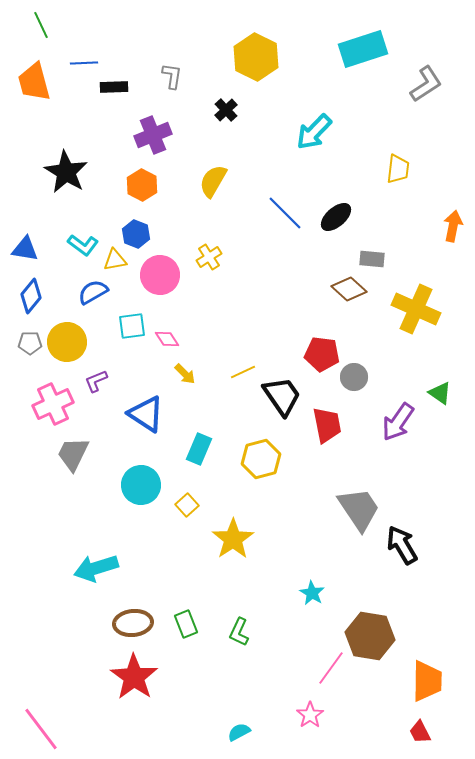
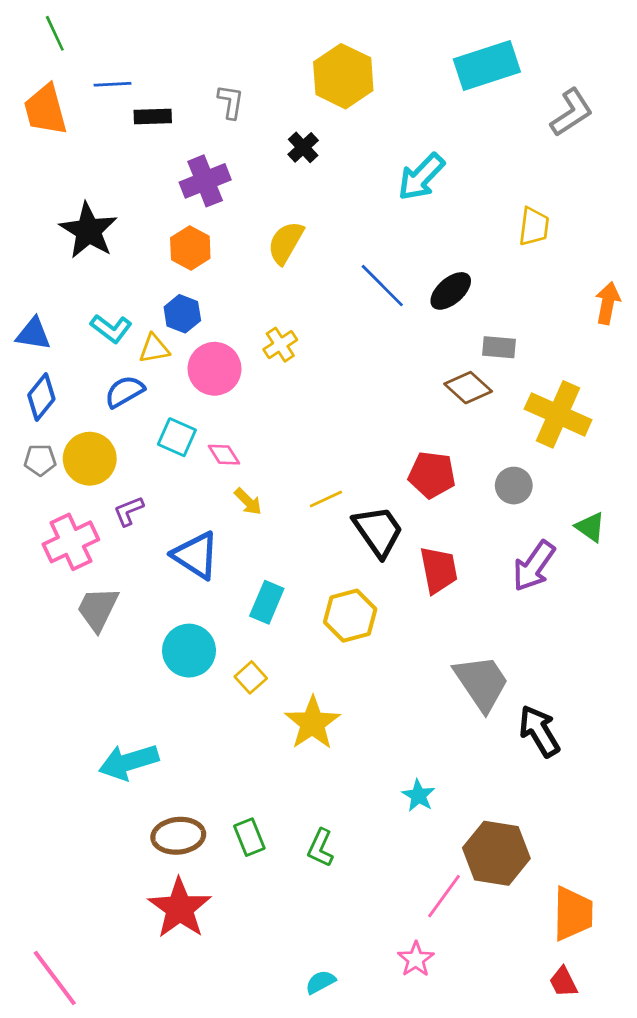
cyan square: (132, 326) -> (177, 437), turned 32
gray circle: (354, 377) -> (514, 486), moved

